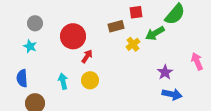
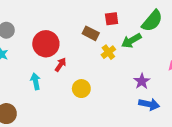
brown rectangle: (116, 26) -> (91, 33), turned 42
yellow circle: (90, 80) -> (81, 89), moved
cyan arrow: (63, 81) -> (36, 81), moved

